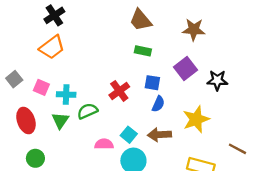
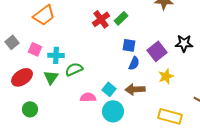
green rectangle: (143, 51) -> (121, 18), turned -56
purple square: (185, 69) -> (157, 51), moved
red cross: (119, 91) -> (101, 19), moved
yellow star: (196, 119) -> (166, 76), size x0.7
red ellipse: (26, 120) -> (22, 77), turned 75

